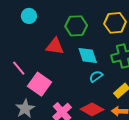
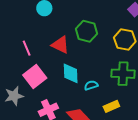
cyan diamond: (88, 55) -> (71, 73), moved
pink line: (19, 68) -> (27, 48), moved

